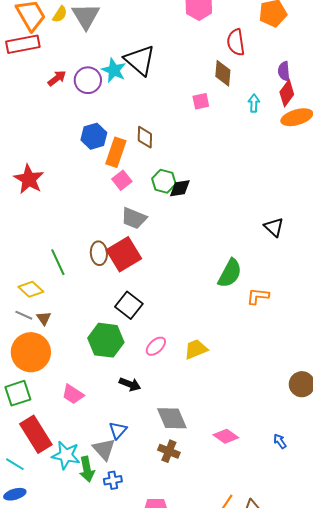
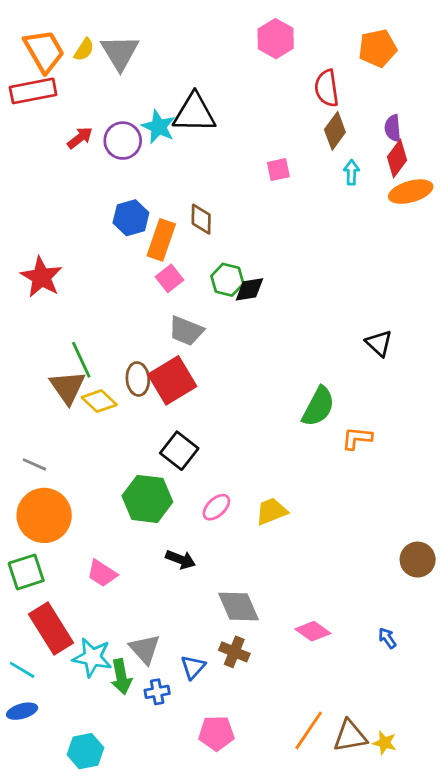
black triangle: (140, 60) -> (194, 113), turned -40
brown diamond: (223, 73) -> (335, 131), moved, turned 32
green line: (58, 262) -> (81, 360), moved
yellow diamond: (31, 289) -> (99, 401), moved
brown triangle: (44, 318) -> (68, 387), moved, size x1.8
blue triangle: (118, 430) -> (193, 667), moved

